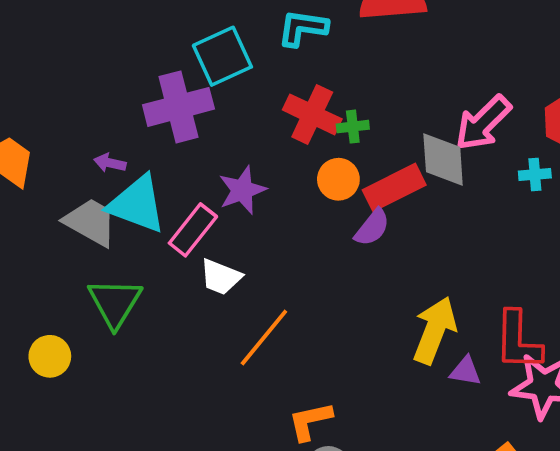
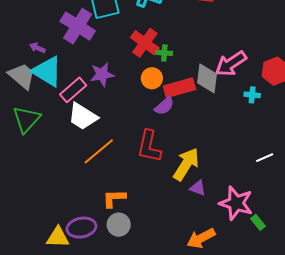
purple cross: (178, 107) -> (78, 26), turned 36
white trapezoid: (221, 277) -> (83, 116), size x1.4
red L-shape: (518, 341) -> (149, 146), moved

